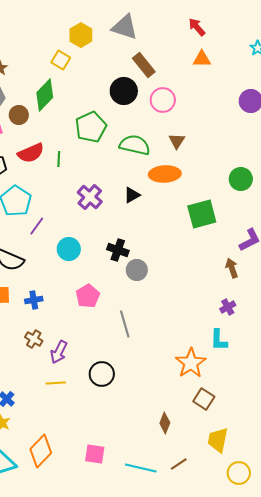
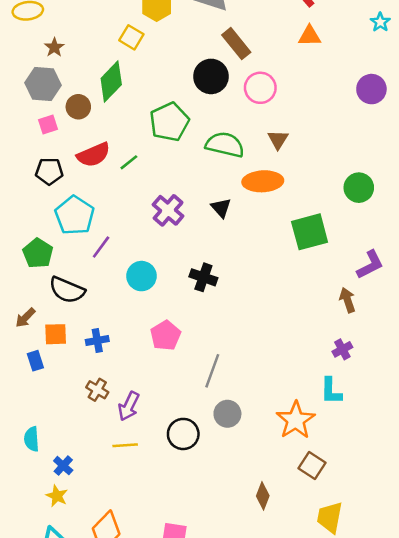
green line: (59, 159) -> (129, 162), turned 49
black triangle: (132, 195) -> (221, 208), turned -42
gray circle: (137, 270) -> (227, 414), moved
gray line: (125, 324) -> (212, 371), turned 36

